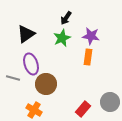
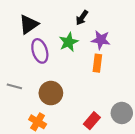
black arrow: (66, 18) -> (82, 18), moved
black triangle: (26, 34) -> (29, 24), moved
purple ellipse: (31, 64) -> (40, 51), moved

